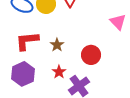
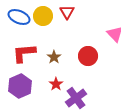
red circle: (91, 55) -> (88, 56), moved

